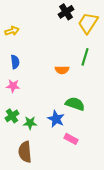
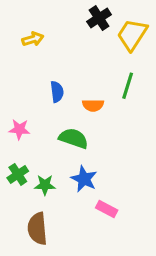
yellow arrow: (12, 31) -> (33, 39), moved
blue semicircle: (15, 62) -> (57, 92), moved
green semicircle: (75, 104) -> (73, 138), moved

